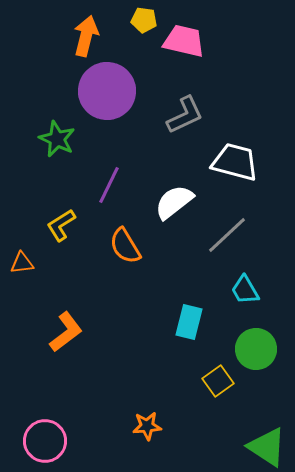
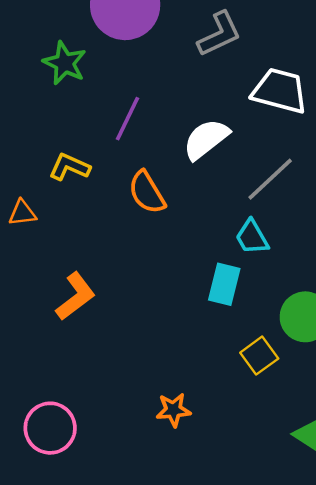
yellow L-shape: (61, 225) -> (69, 167), turned 56
cyan trapezoid: (245, 290) -> (252, 237), moved

